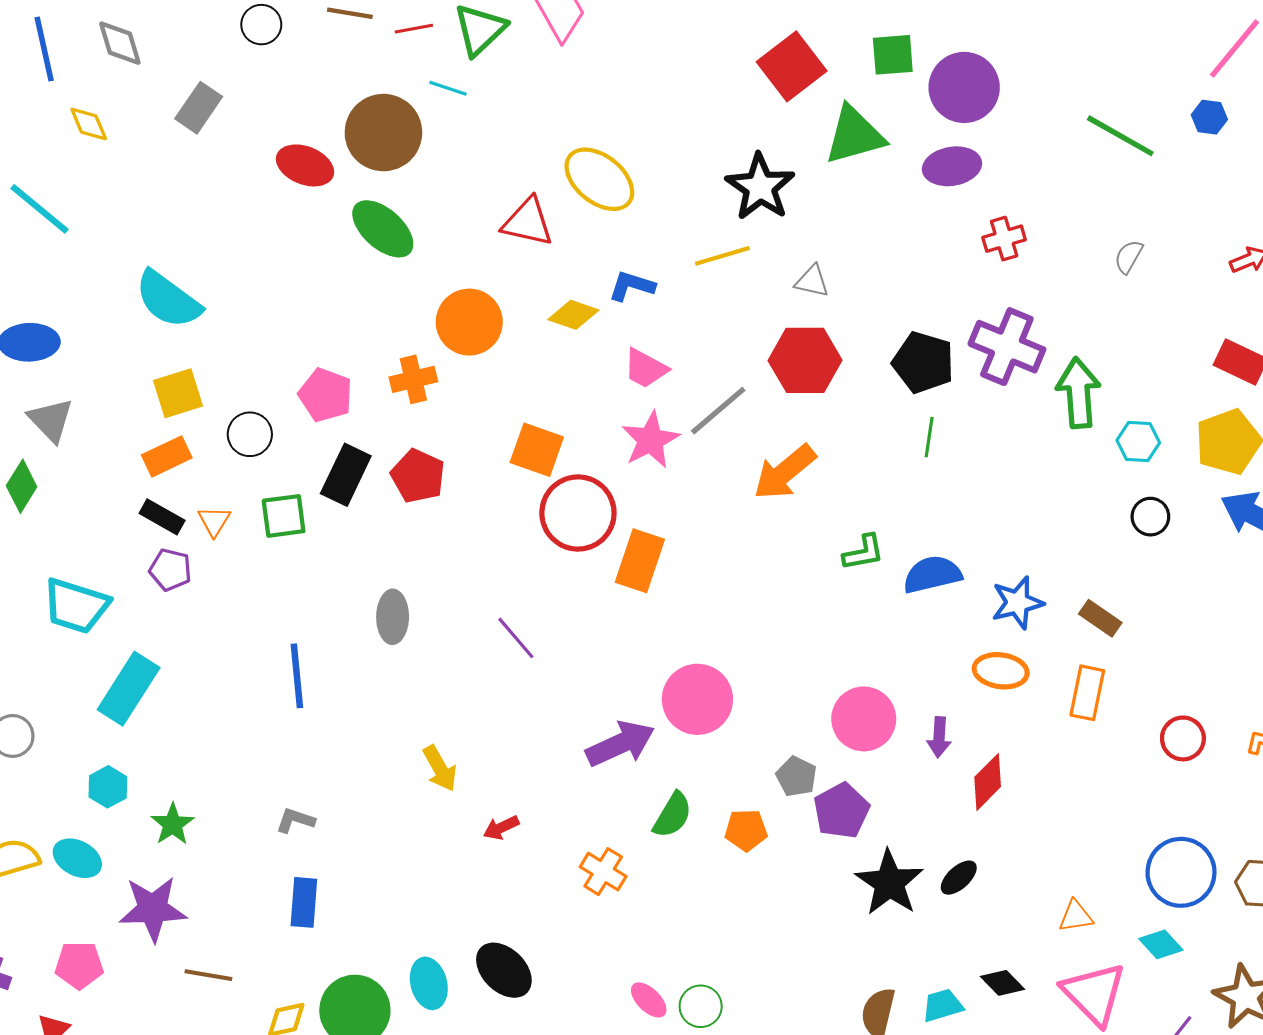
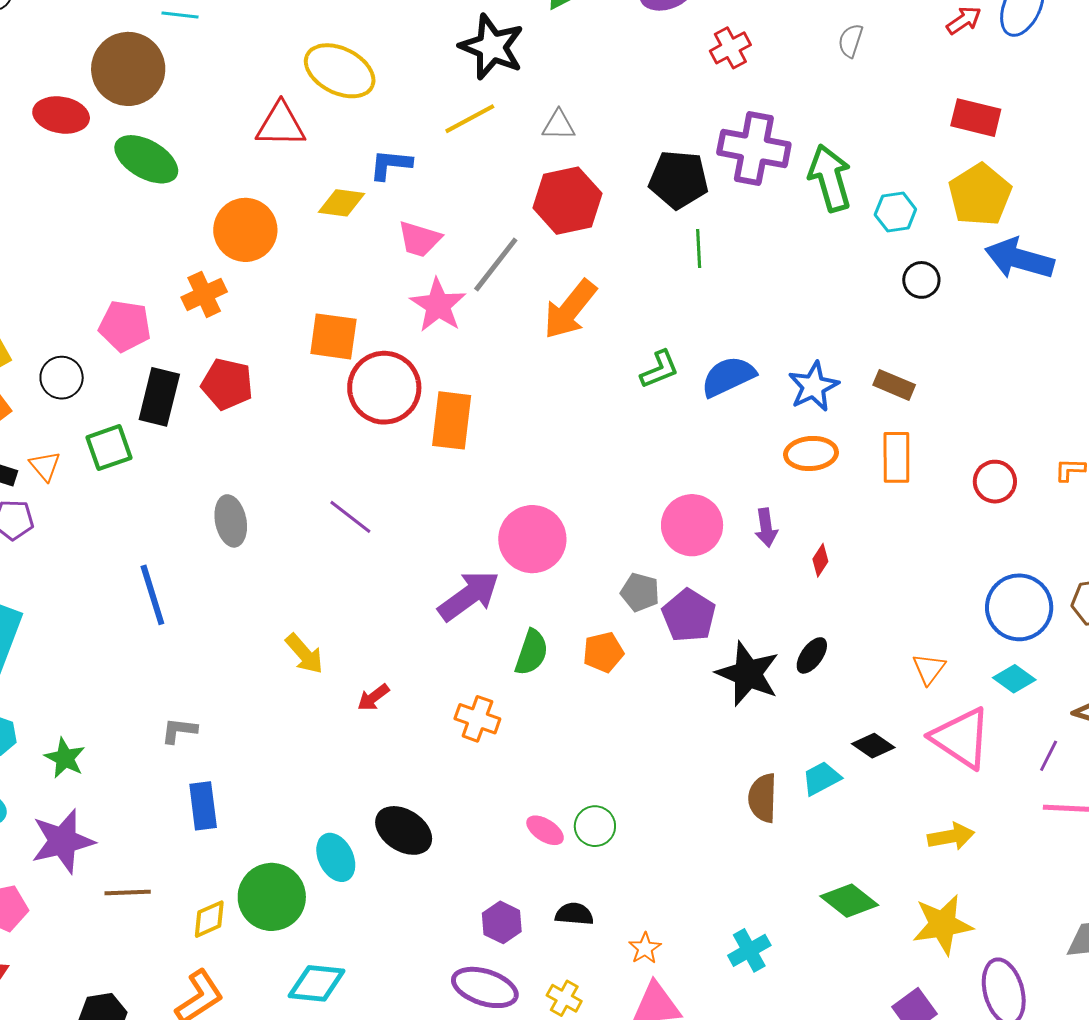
red diamond: (988, 782) -> (820, 560), size x0.6
orange triangle: (1076, 916) -> (929, 669), turned -33

